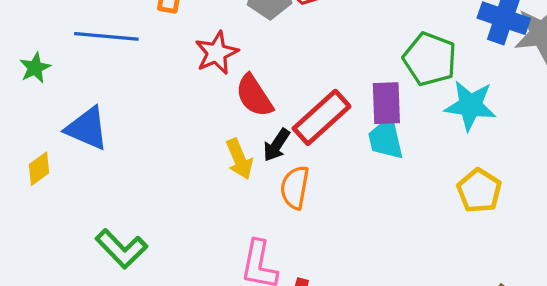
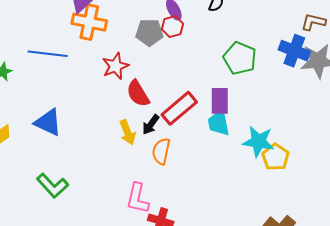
green pentagon: (430, 59) -> (240, 58), moved
cyan star: (470, 105) -> (258, 142), moved
blue triangle: (87, 128) -> (48, 122), moved

